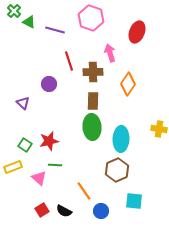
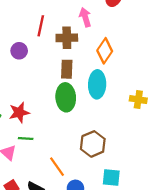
red line: (69, 61) -> (41, 26), turned 30
cyan ellipse: (121, 139) -> (97, 84), moved

